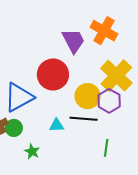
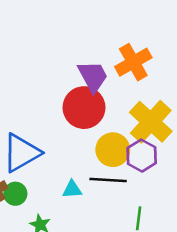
orange cross: (104, 31) -> (133, 62), turned 32
red circle: (53, 74) -> (84, 108), moved

